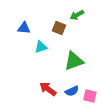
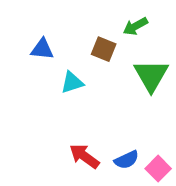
green triangle: (74, 61) -> (151, 75), moved, turned -40
pink square: (90, 96) -> (158, 169), turned 32

